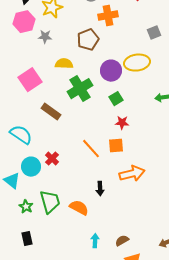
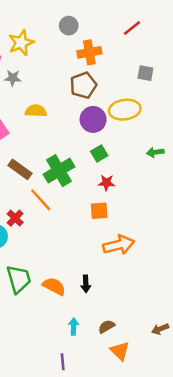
gray square: (154, 33) -> (145, 73), turned 32
brown pentagon: (88, 40) -> (83, 85), moved
green cross: (80, 89) -> (59, 171), moved
orange line: (91, 149) -> (41, 200), moved
red cross: (52, 159) -> (15, 218), moved
black arrow: (100, 189) -> (86, 284), moved

